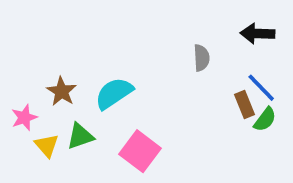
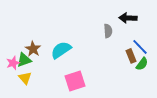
black arrow: (258, 34) -> (128, 18), moved
green triangle: (80, 136) -> (24, 60), moved
pink square: (140, 151) -> (75, 81), turned 35

